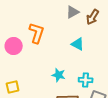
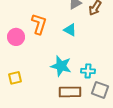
cyan triangle: (78, 44) -> (70, 30), moved
cyan star: (59, 75) -> (61, 66), size x1.5

